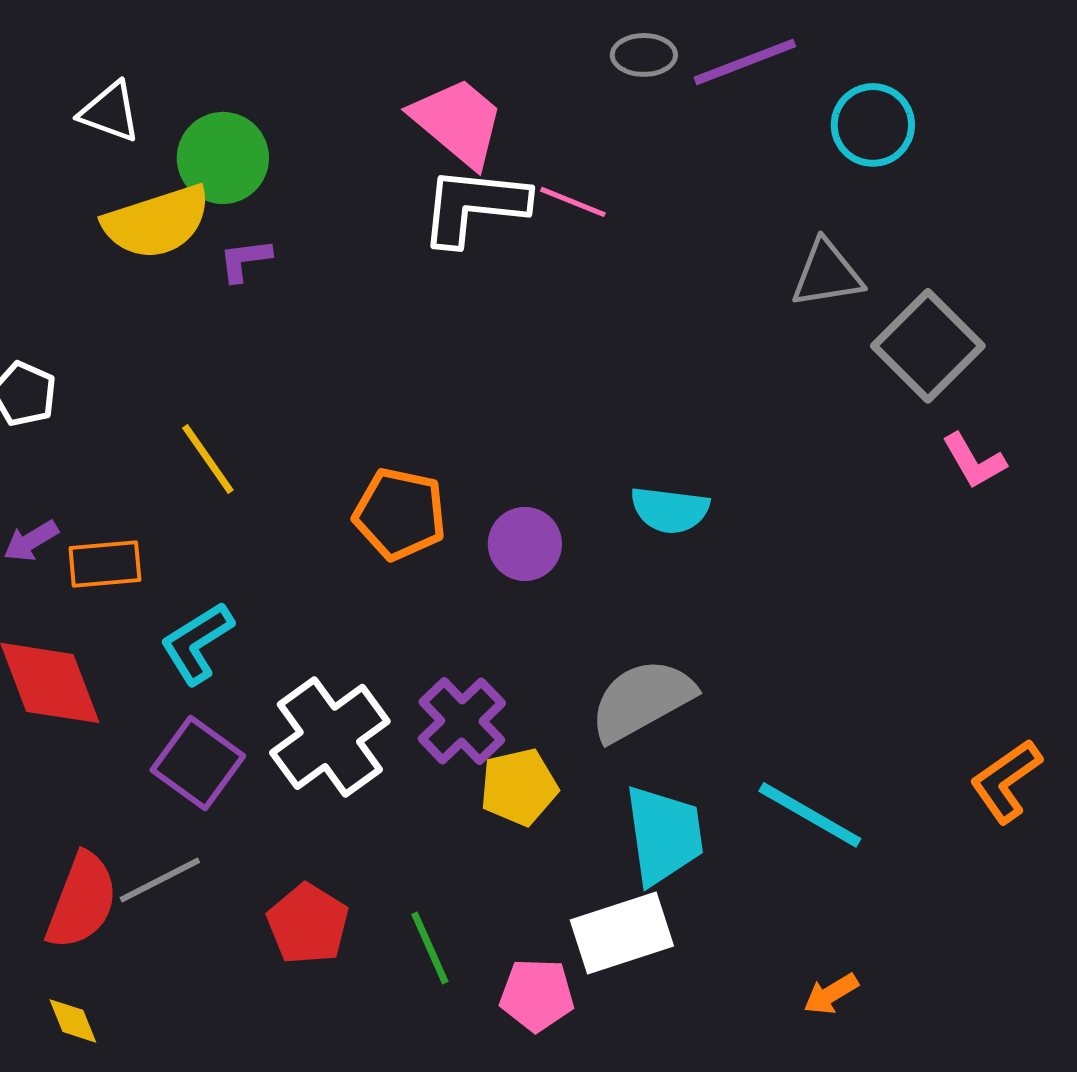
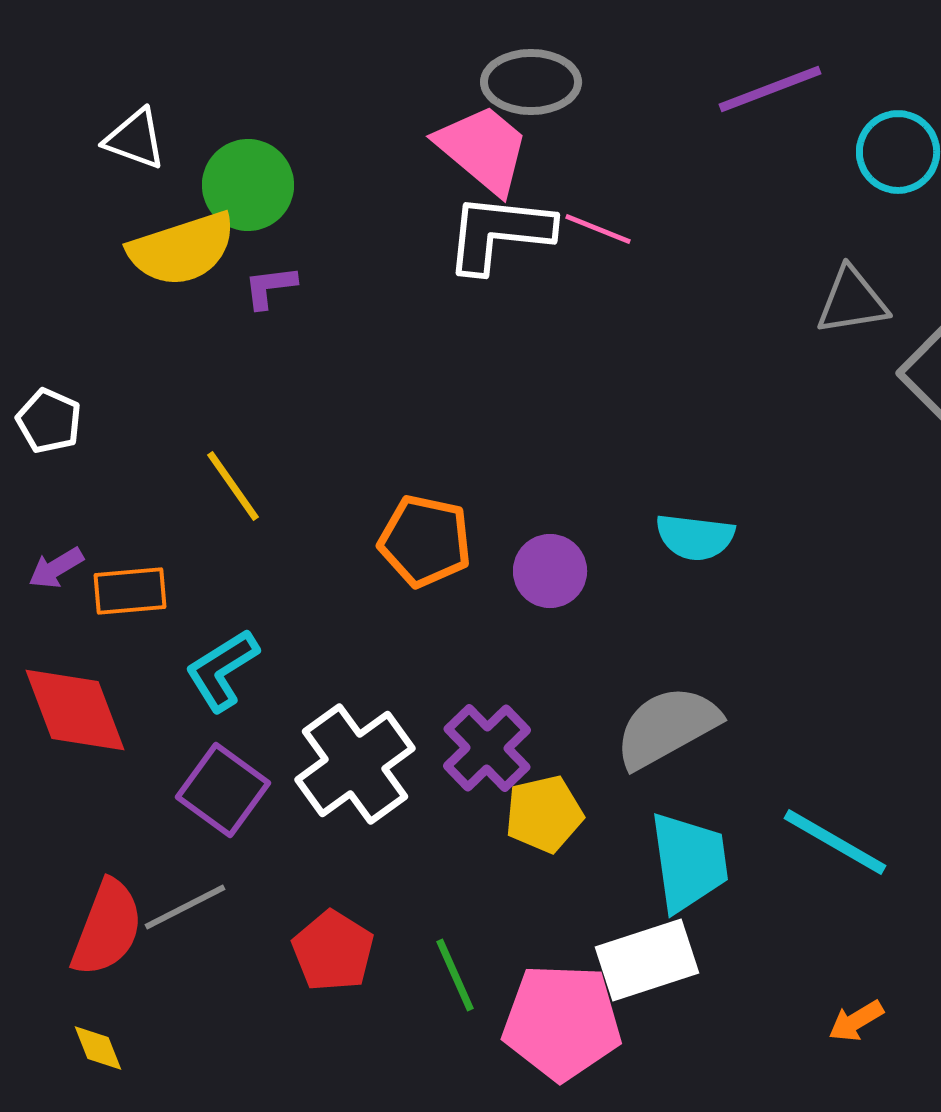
gray ellipse: (644, 55) -> (531, 82), moved, size x1.5
pink pentagon: (537, 995) -> (562, 1022), size x1.6

